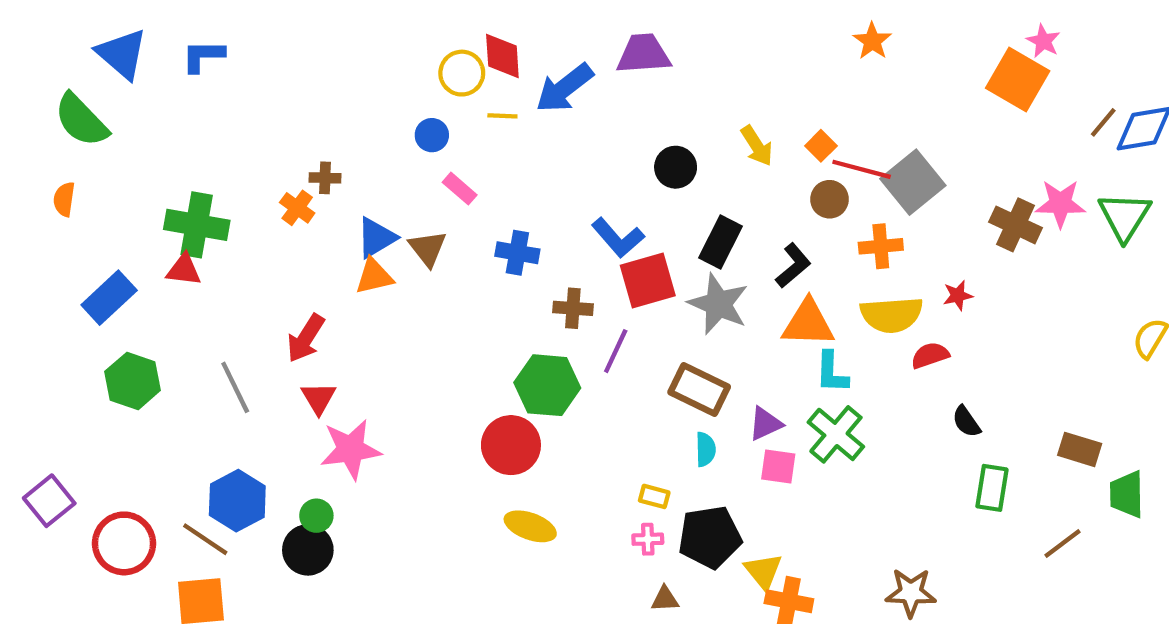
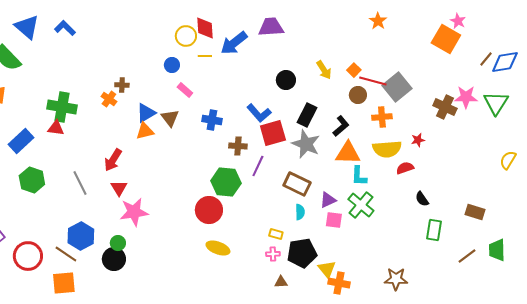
blue L-shape: (203, 56) -> (65, 28), turned 45
green trapezoid: (1127, 494) -> (497, 250), moved

